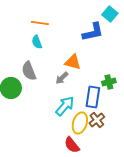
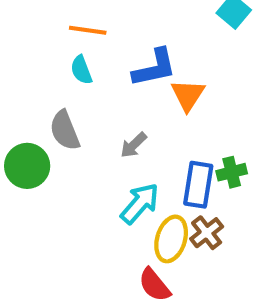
blue L-shape: (93, 32) -> (154, 68), moved
orange triangle: (73, 62) -> (188, 95), moved, turned 48
green cross: (109, 82) -> (232, 172), moved

